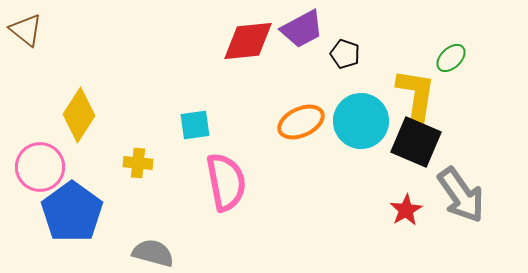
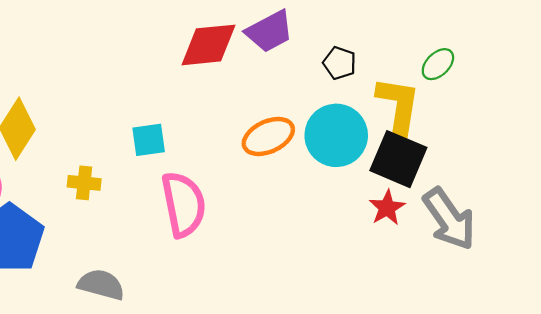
black pentagon: (345, 54) -> (340, 63), moved
red star: (406, 210) -> (387, 208), moved

